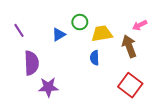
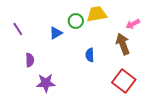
yellow trapezoid: (102, 34) -> (97, 14), moved
purple semicircle: (32, 63) -> (30, 60), size x0.6

